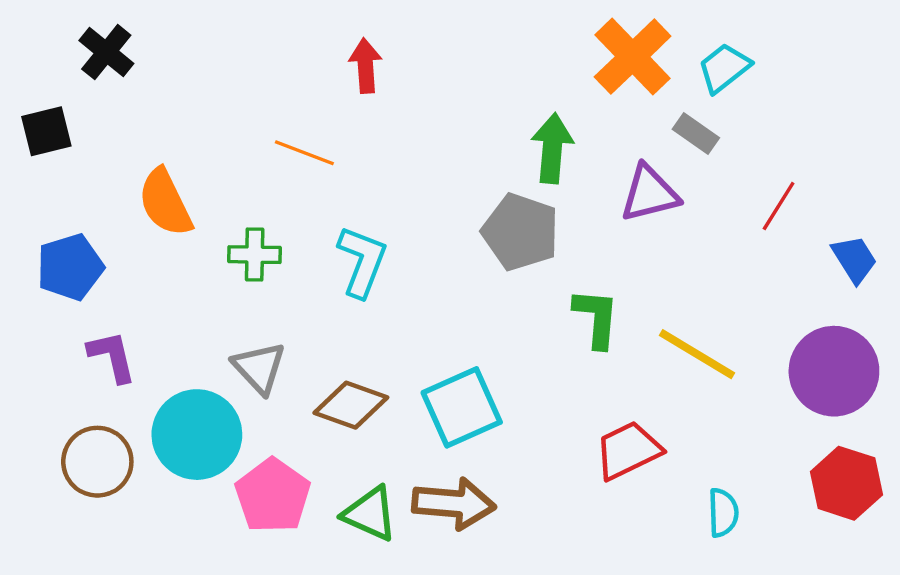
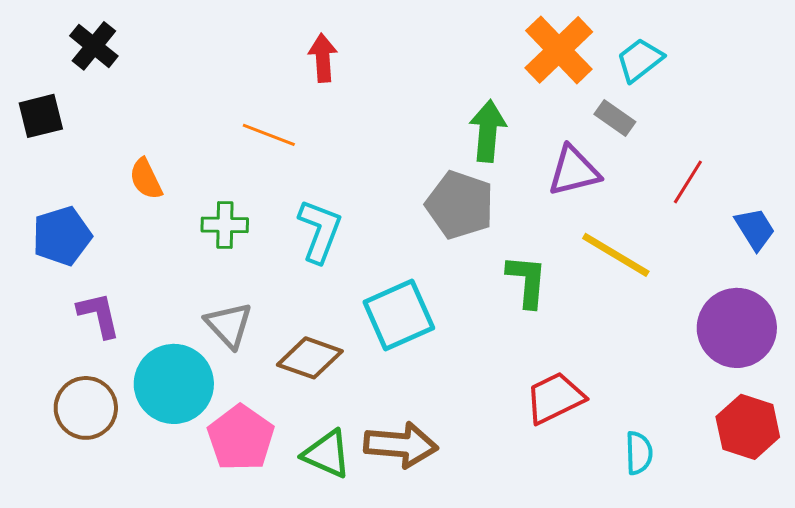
orange semicircle: (165, 203) -> (146, 179), size x0.7
yellow line: (697, 354) -> (616, 255), moved
cyan square: (462, 407) -> (399, 315), moved

